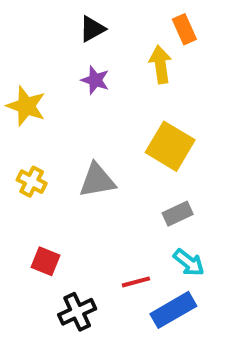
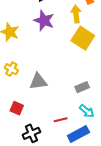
purple star: (95, 80) -> (44, 21), size x1.5
yellow square: (170, 146) -> (83, 38), moved
gray triangle: (97, 180) -> (38, 81), moved

